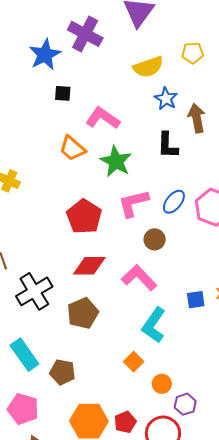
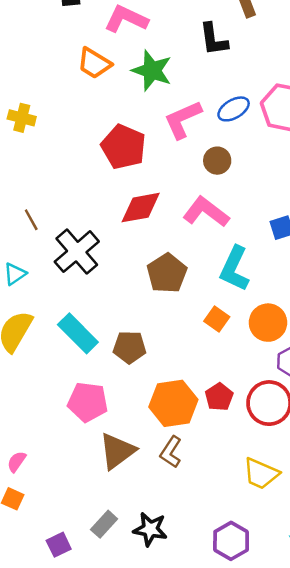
blue ellipse: (174, 202) -> (234, 109), turned 30
brown pentagon: (83, 313) -> (167, 273), moved
orange circle: (162, 384) -> (268, 323), moved, size x1.5

